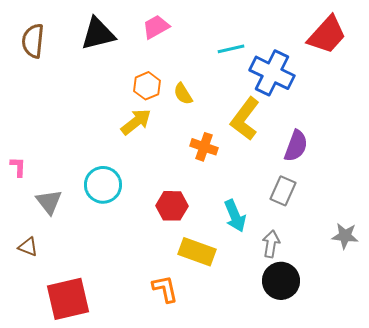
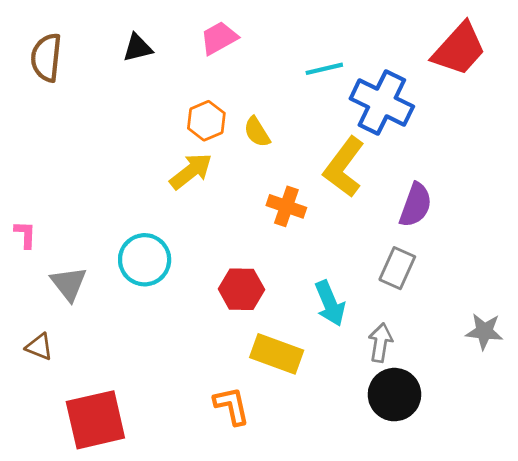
black triangle: (98, 34) -> (138, 48), size x0.6

